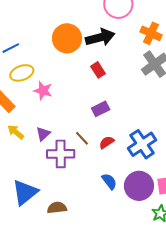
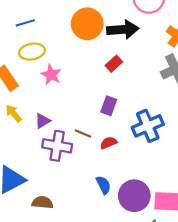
red rectangle: (98, 70) -> (114, 64), turned 70
purple rectangle: (101, 109) -> (109, 106), turned -54
brown line: (82, 138) -> (83, 133), turned -35
blue cross: (142, 144) -> (148, 126), moved

